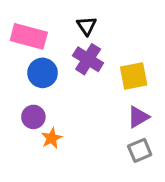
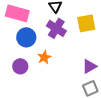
yellow square: (134, 76) -> (86, 23), moved
orange star: (52, 138) -> (44, 57), moved

